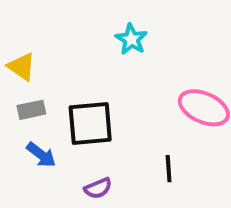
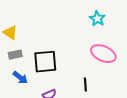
cyan star: (131, 39) -> (97, 19), moved

